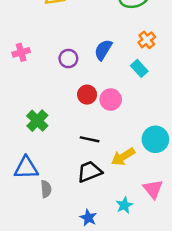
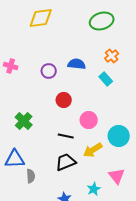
blue semicircle: (103, 50) -> (77, 64), turned 66
pink cross: (21, 52) -> (11, 66), turned 32
pink circle: (111, 100) -> (89, 120), moved

